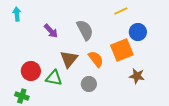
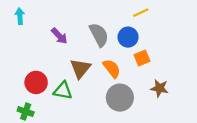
blue circle: (138, 32) -> (128, 37), moved
orange square: (122, 50) -> (142, 58), size x0.6
gray circle: (89, 84) -> (120, 98), moved, size x1.5

